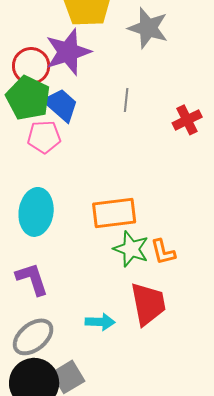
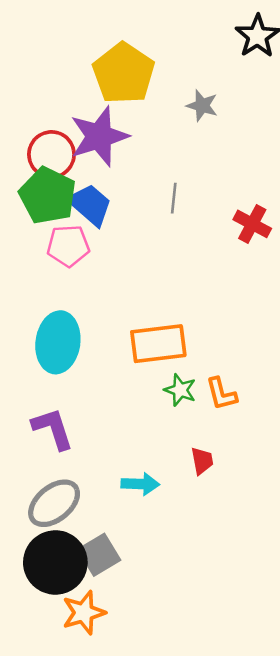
gray star: (148, 28) -> (202, 106), size x0.6
red cross: (187, 120) -> (252, 224), turned -36
green star: (131, 249) -> (180, 390), size x0.7
red trapezoid: (148, 304) -> (202, 461), size x0.5

